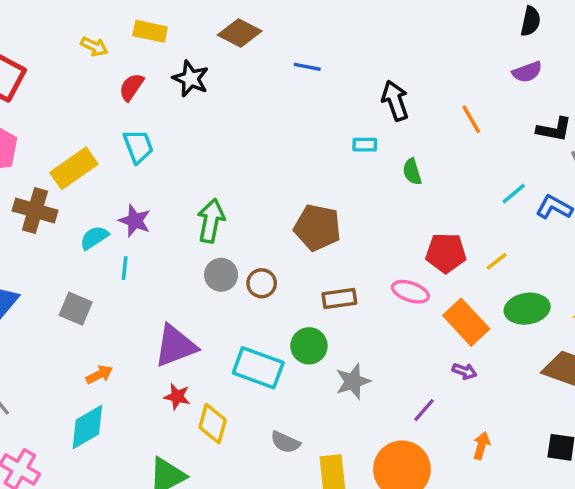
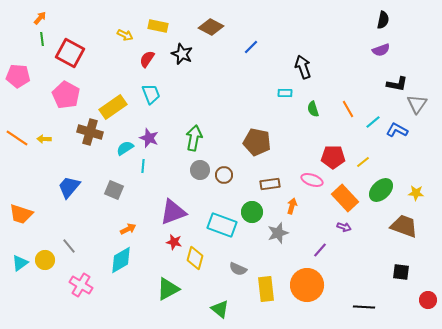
blue line: (307, 67) -> (251, 47), turned -56
orange line: (471, 119) -> (348, 109), moved
green ellipse: (527, 309) -> (381, 190), turned -35
orange arrow: (481, 446) -> (292, 206), moved

